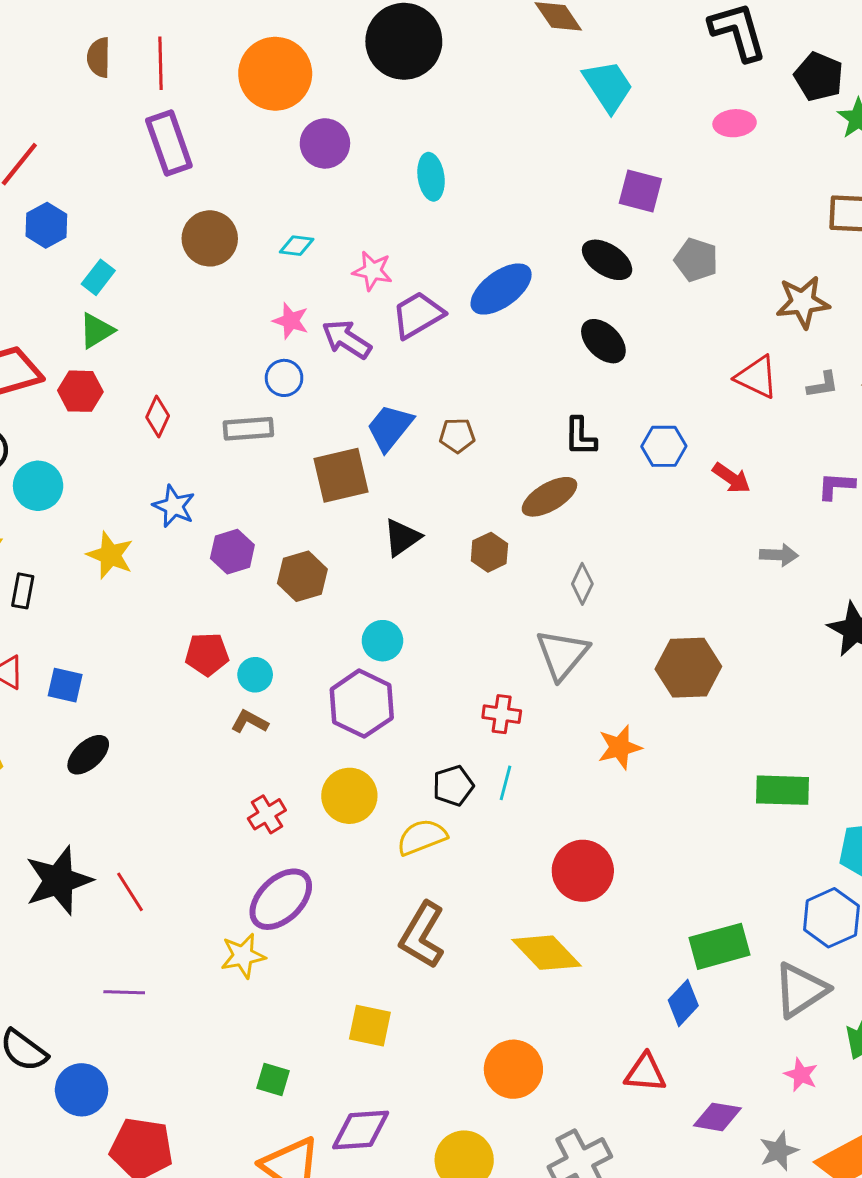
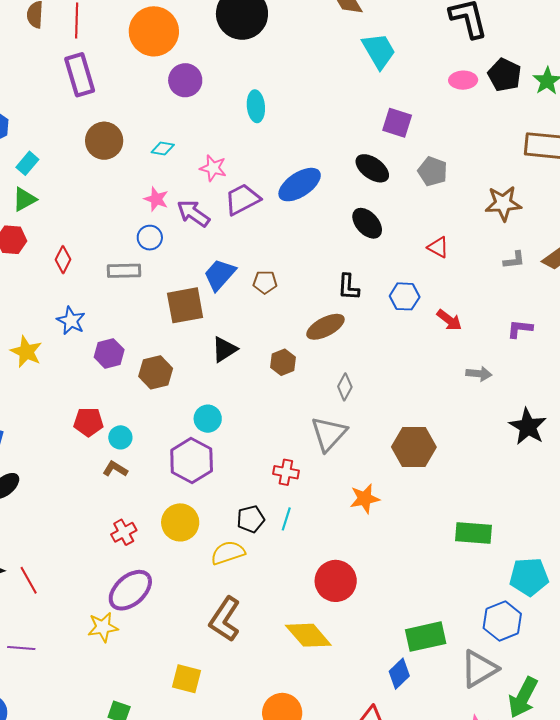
black pentagon: (819, 77) -> (505, 75), moved
red triangle: (757, 377) -> (438, 247), moved, size x0.7

